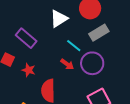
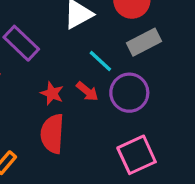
red star: (29, 70) -> (52, 93), moved

